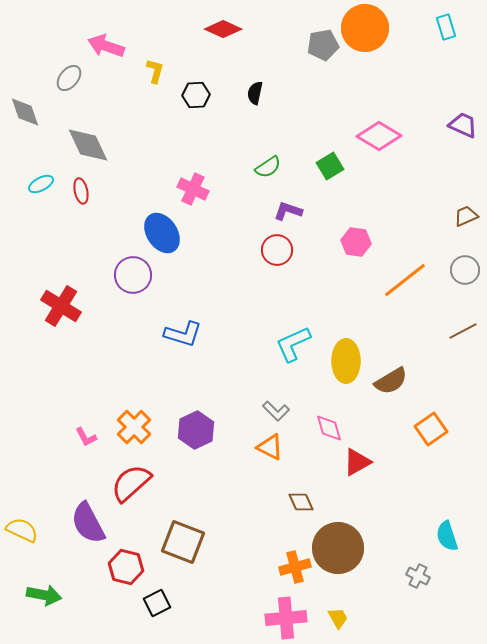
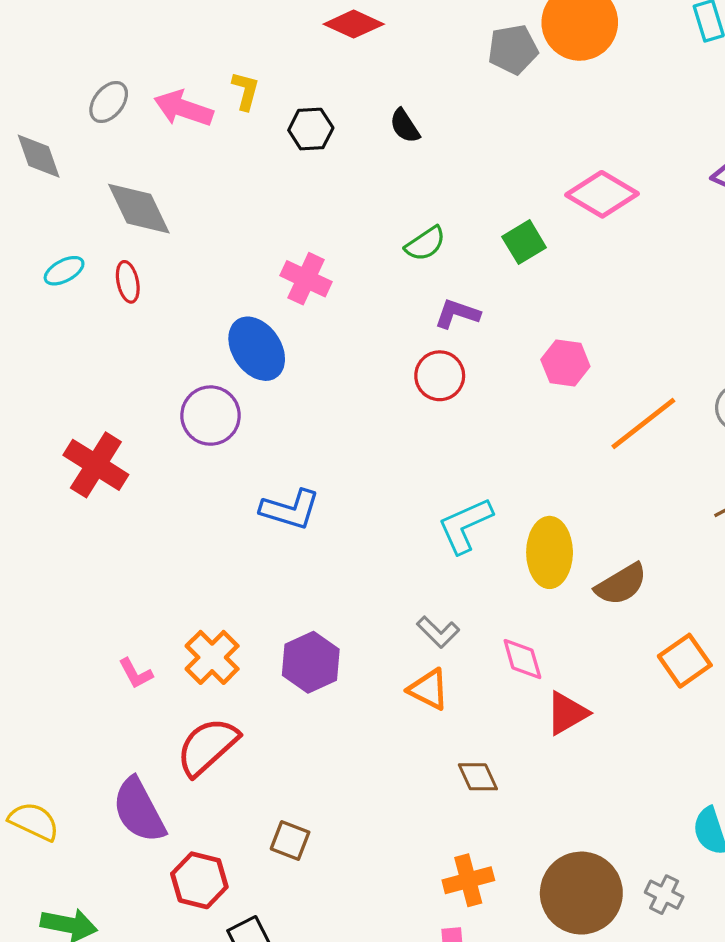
pink arrow: (106, 46) -> (183, 108), moved
black semicircle: (255, 93) -> (405, 126), turned -45
brown square: (183, 542) -> (290, 841), size x0.6
brown circle: (338, 548) -> (581, 893), moved

